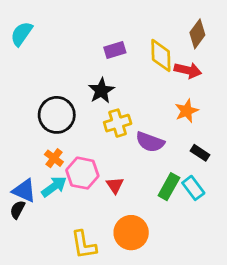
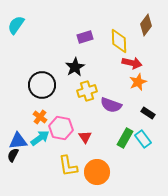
red arrow: (188, 70) -> (132, 63), moved
blue triangle: (24, 191) -> (18, 141), turned -30
yellow L-shape: (84, 245) -> (68, 166), moved

